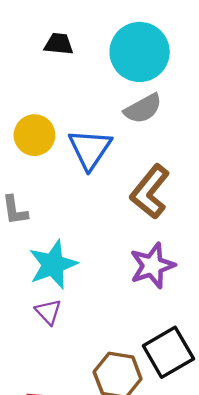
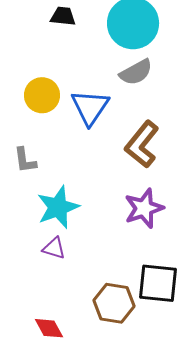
purple triangle: (48, 312) -> (54, 248), turned -30
black square: (168, 352) -> (158, 283), turned 36

